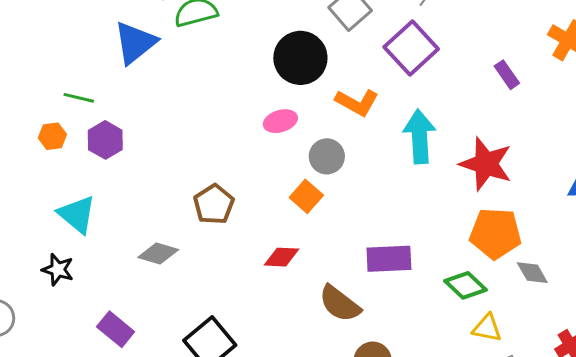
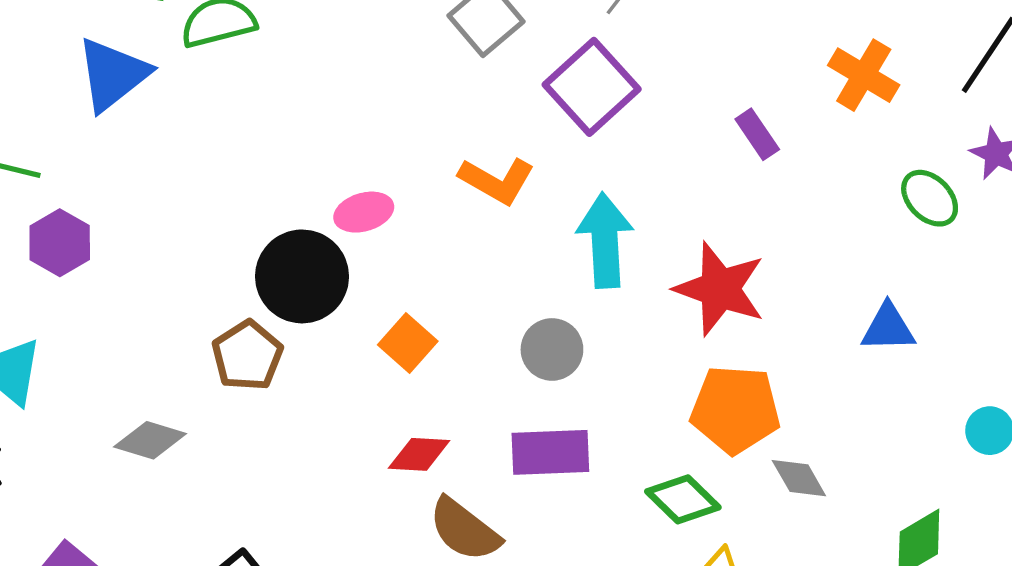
black circle: (300, 58) -> (302, 276), moved
gray circle: (327, 156) -> (552, 349), moved
red diamond: (281, 257) -> (419, 454), moved

